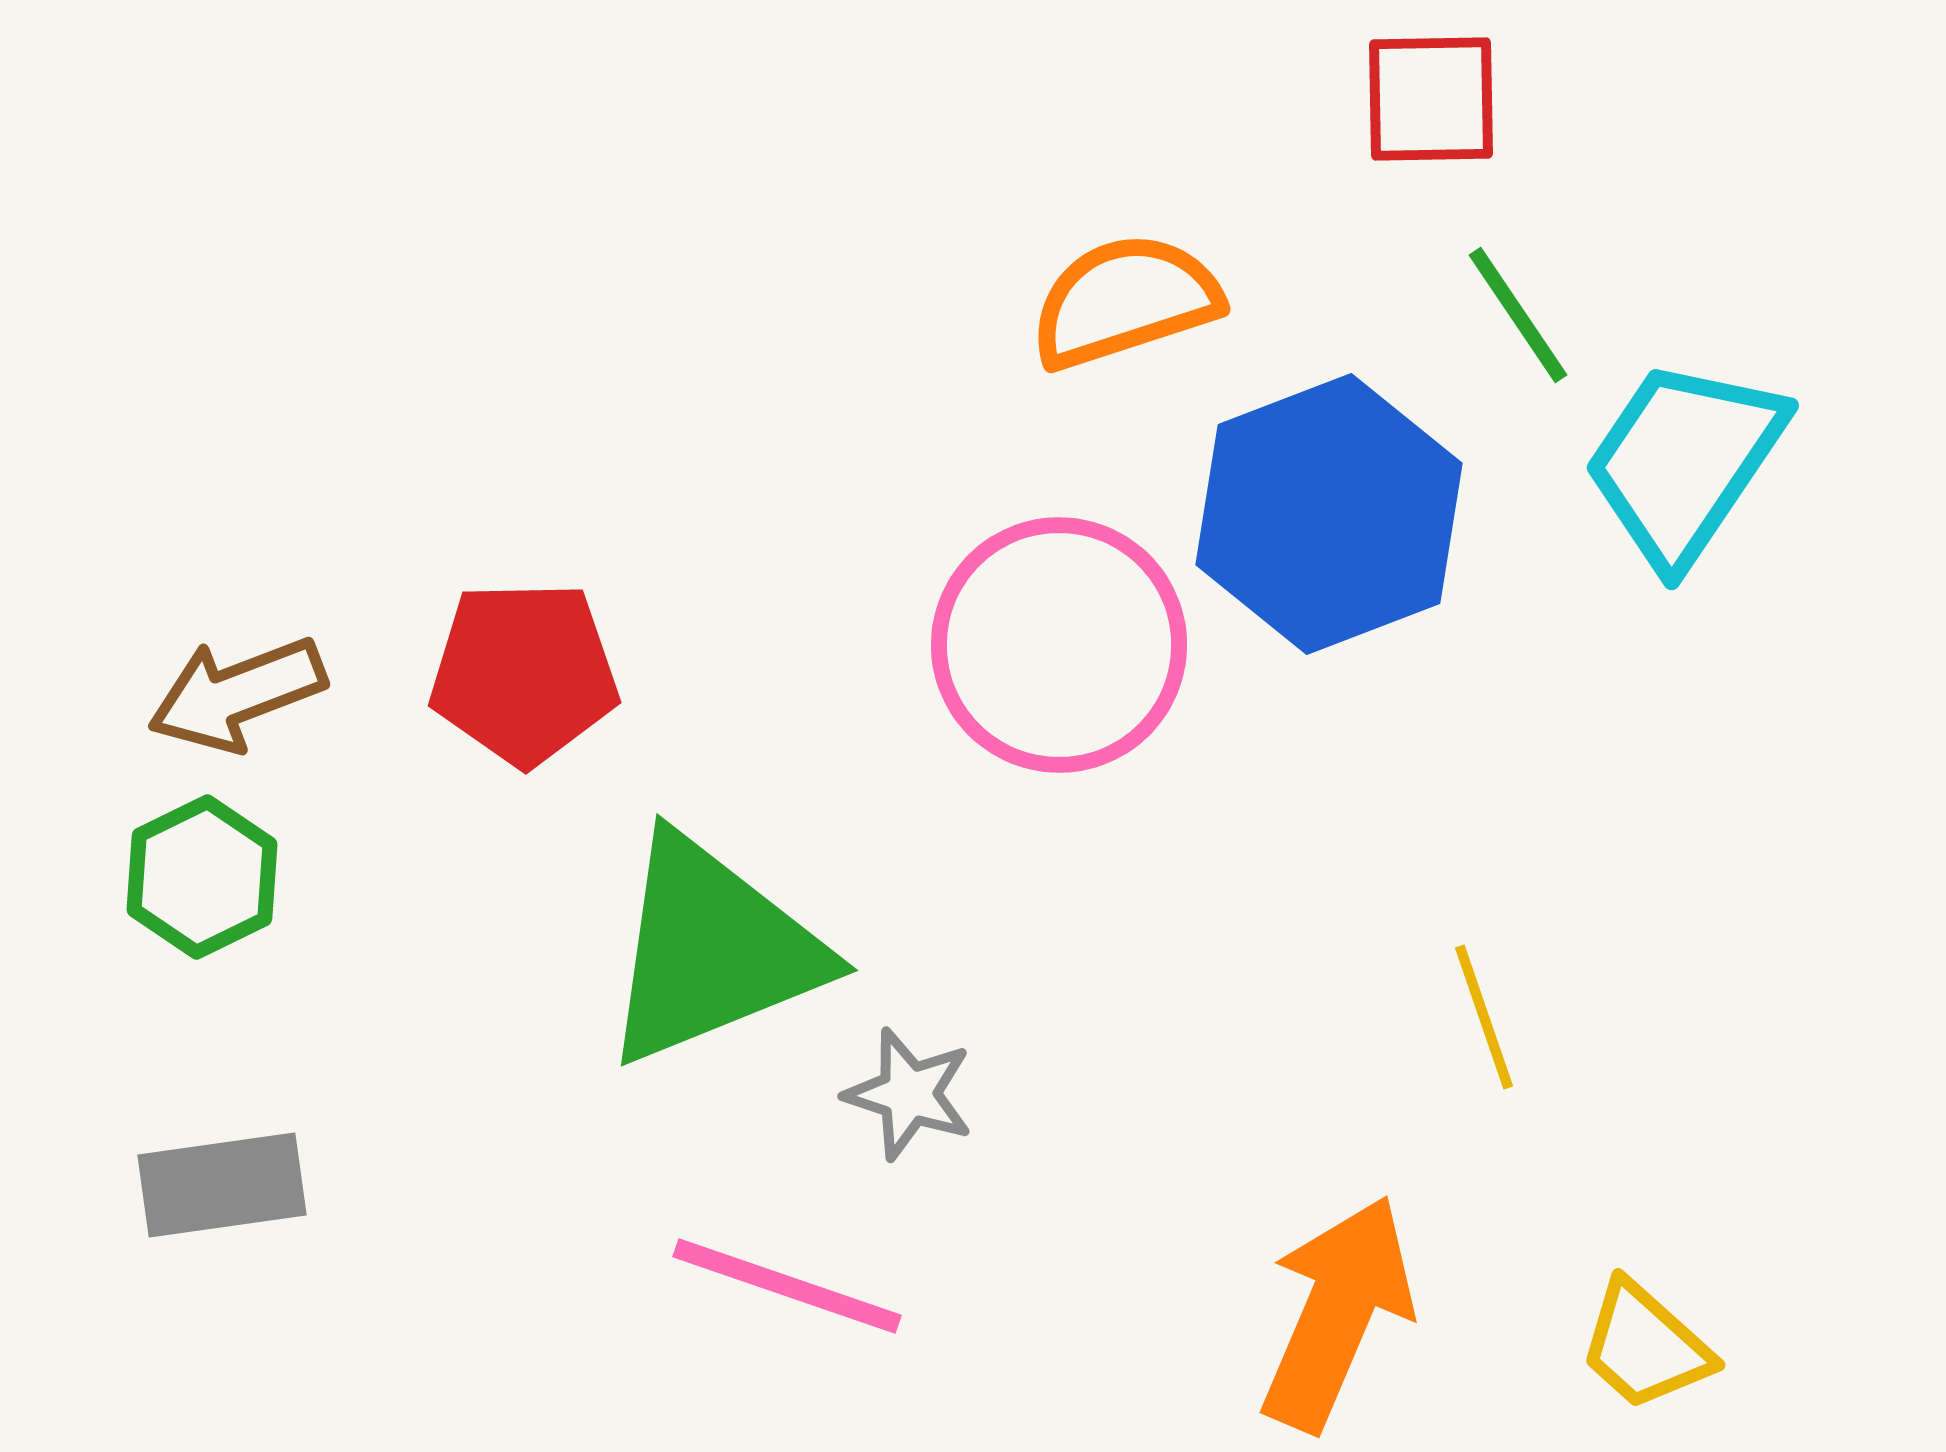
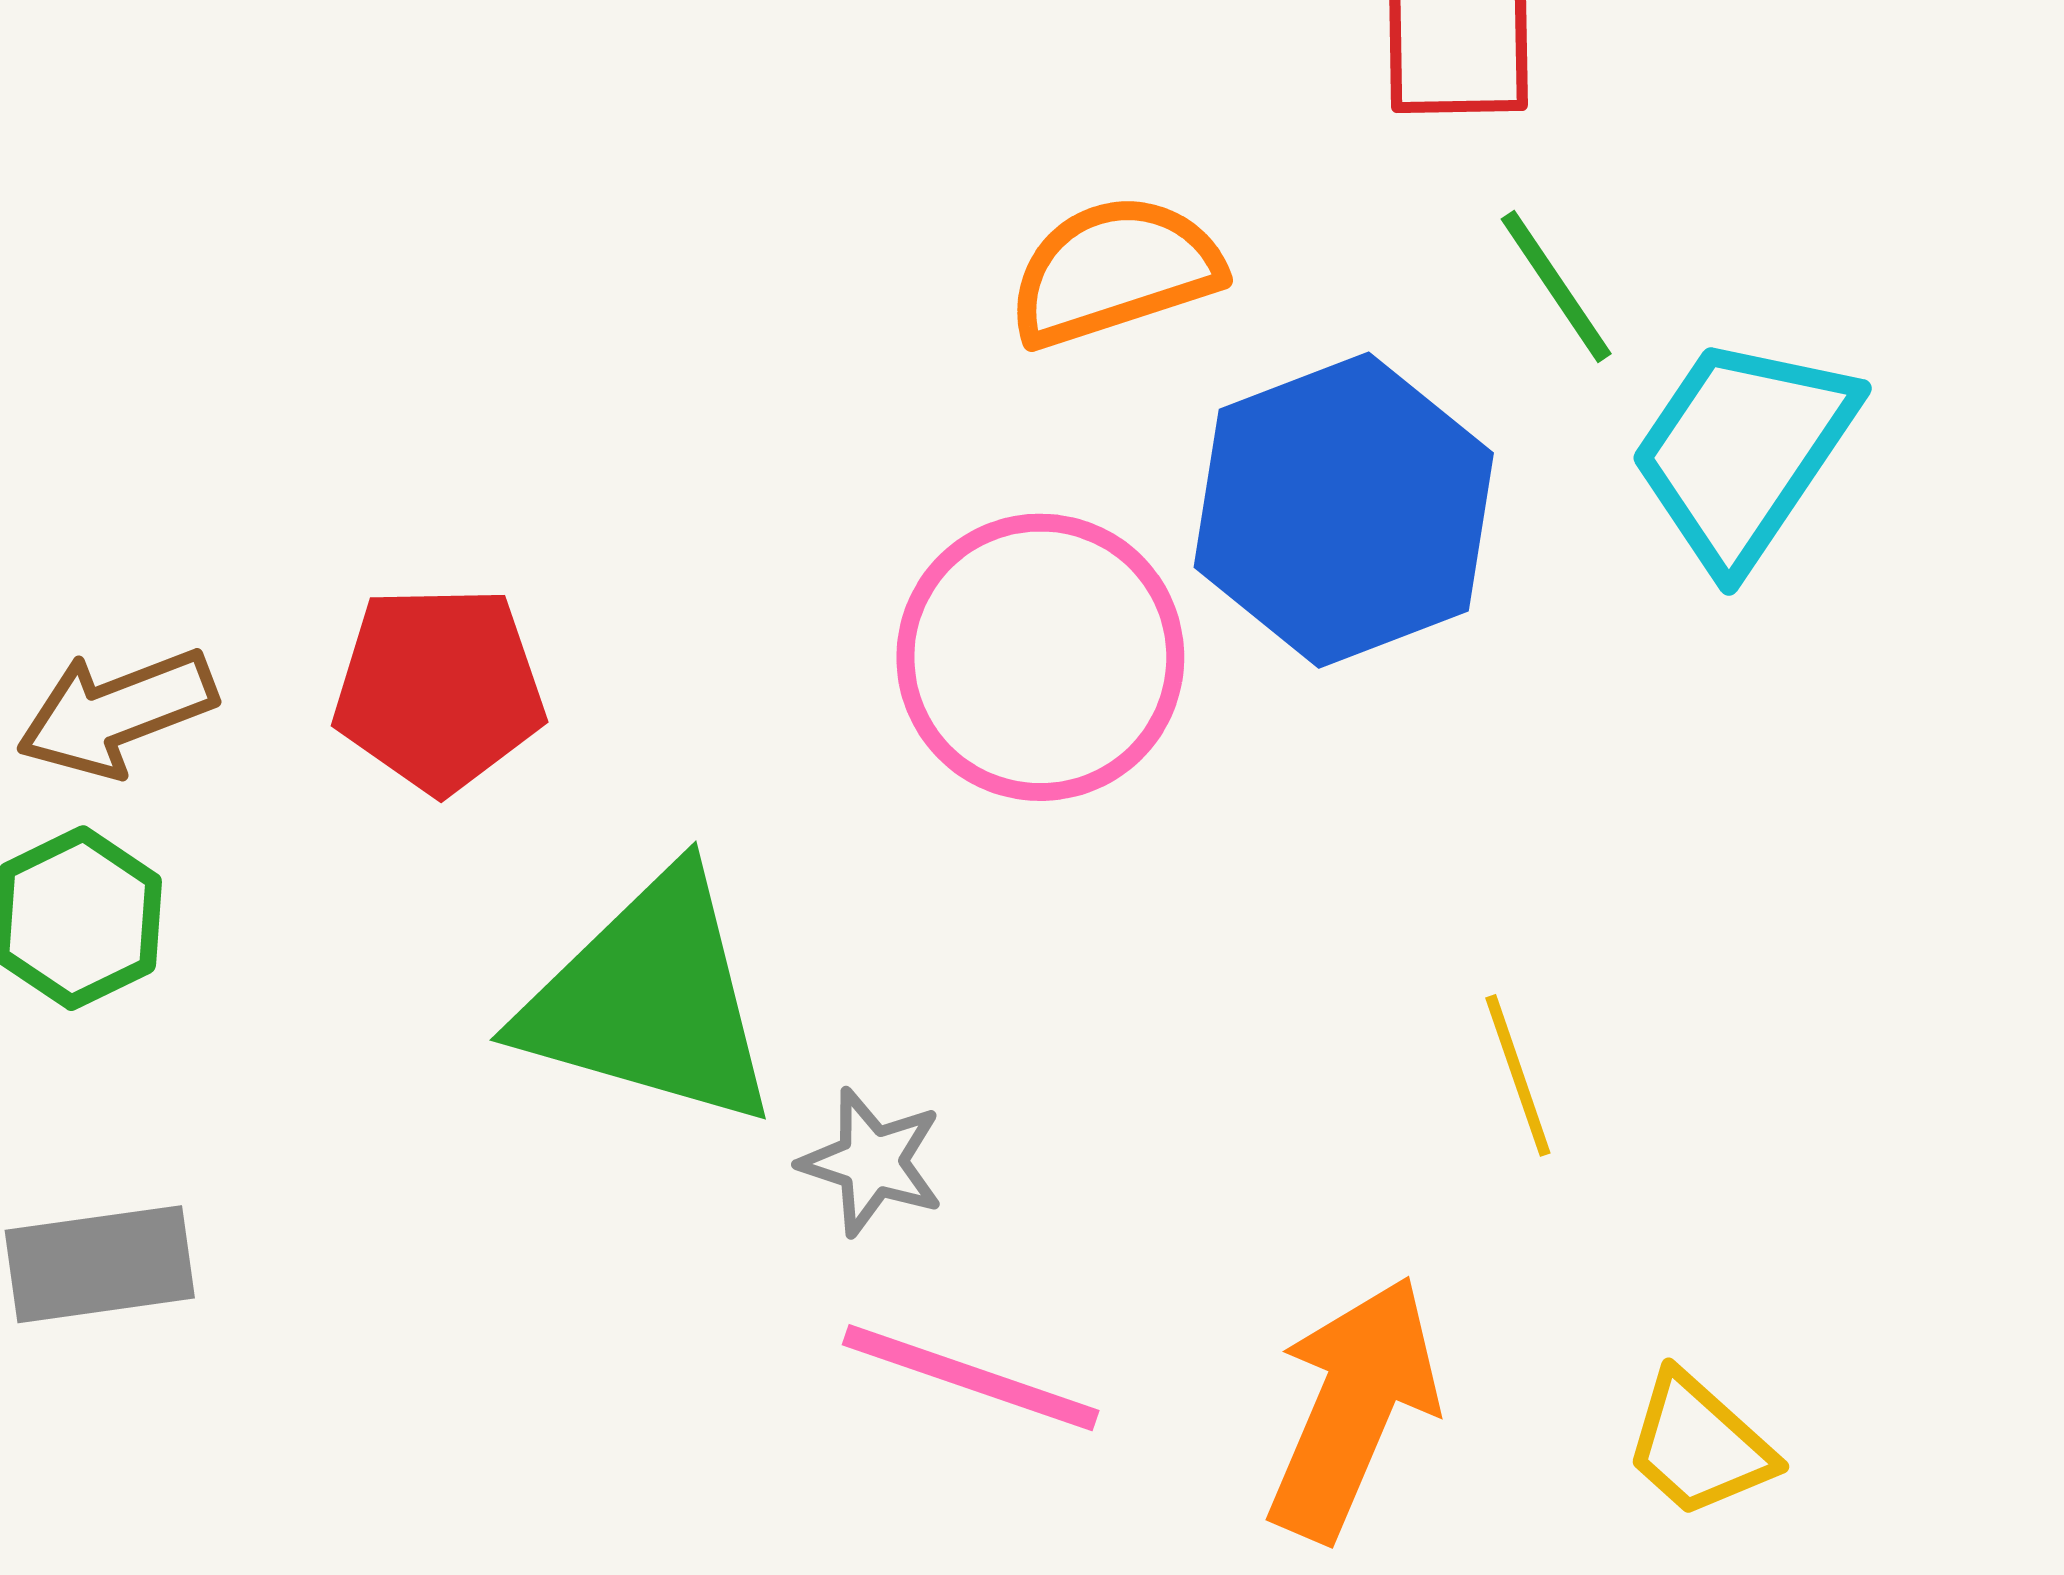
green triangle: (712, 950) -> (650, 1000), turned 38
pink line: (787, 1286) -> (971, 1378), moved

